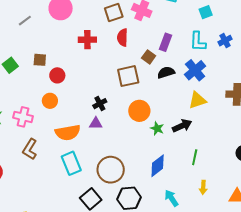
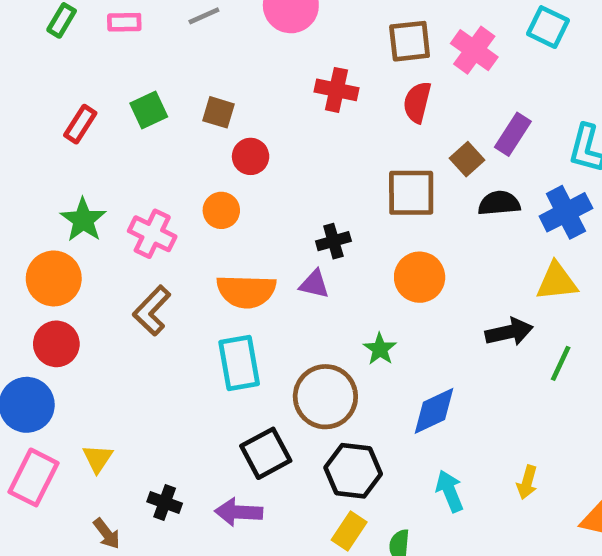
green star: (157, 128) -> (380, 349), moved
green line: (195, 157) -> (561, 363), moved

